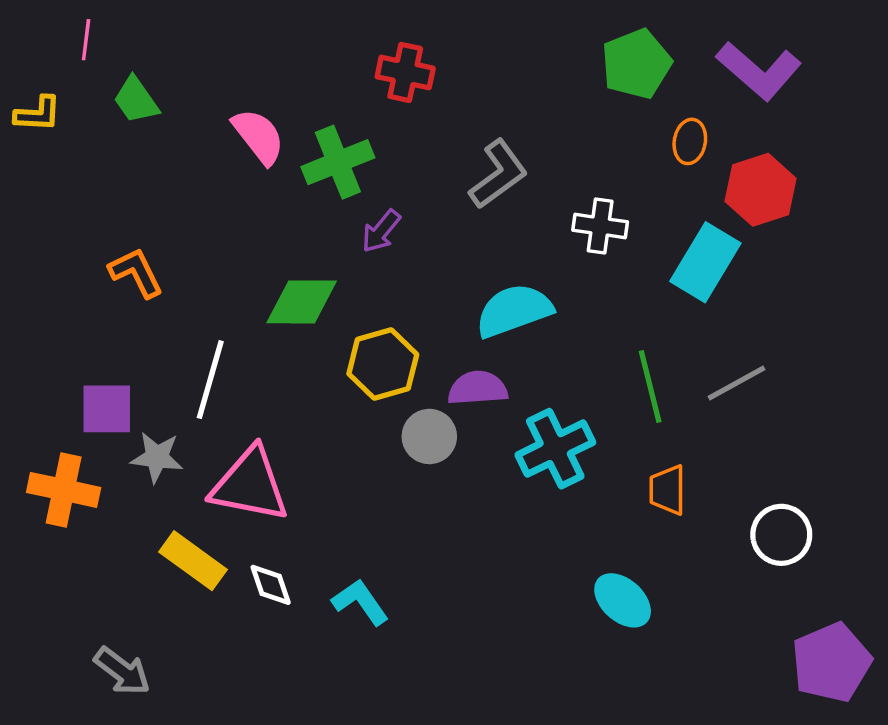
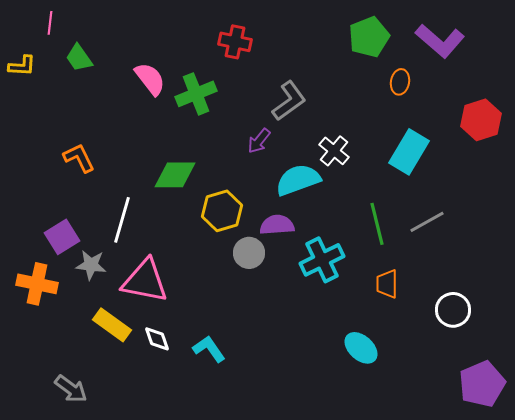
red hexagon: (761, 190) -> (481, 120), moved
white cross: (600, 226) -> (334, 151), moved, turned 32
purple arrow: (381, 231) -> (259, 141), moved
purple square: (107, 409) -> (62, 237), turned -32

